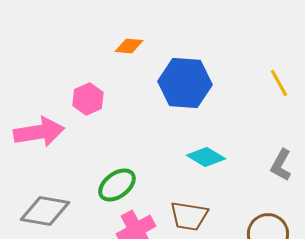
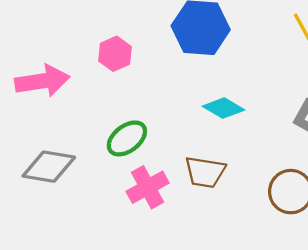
pink hexagon: (88, 99) -> (115, 54), moved

